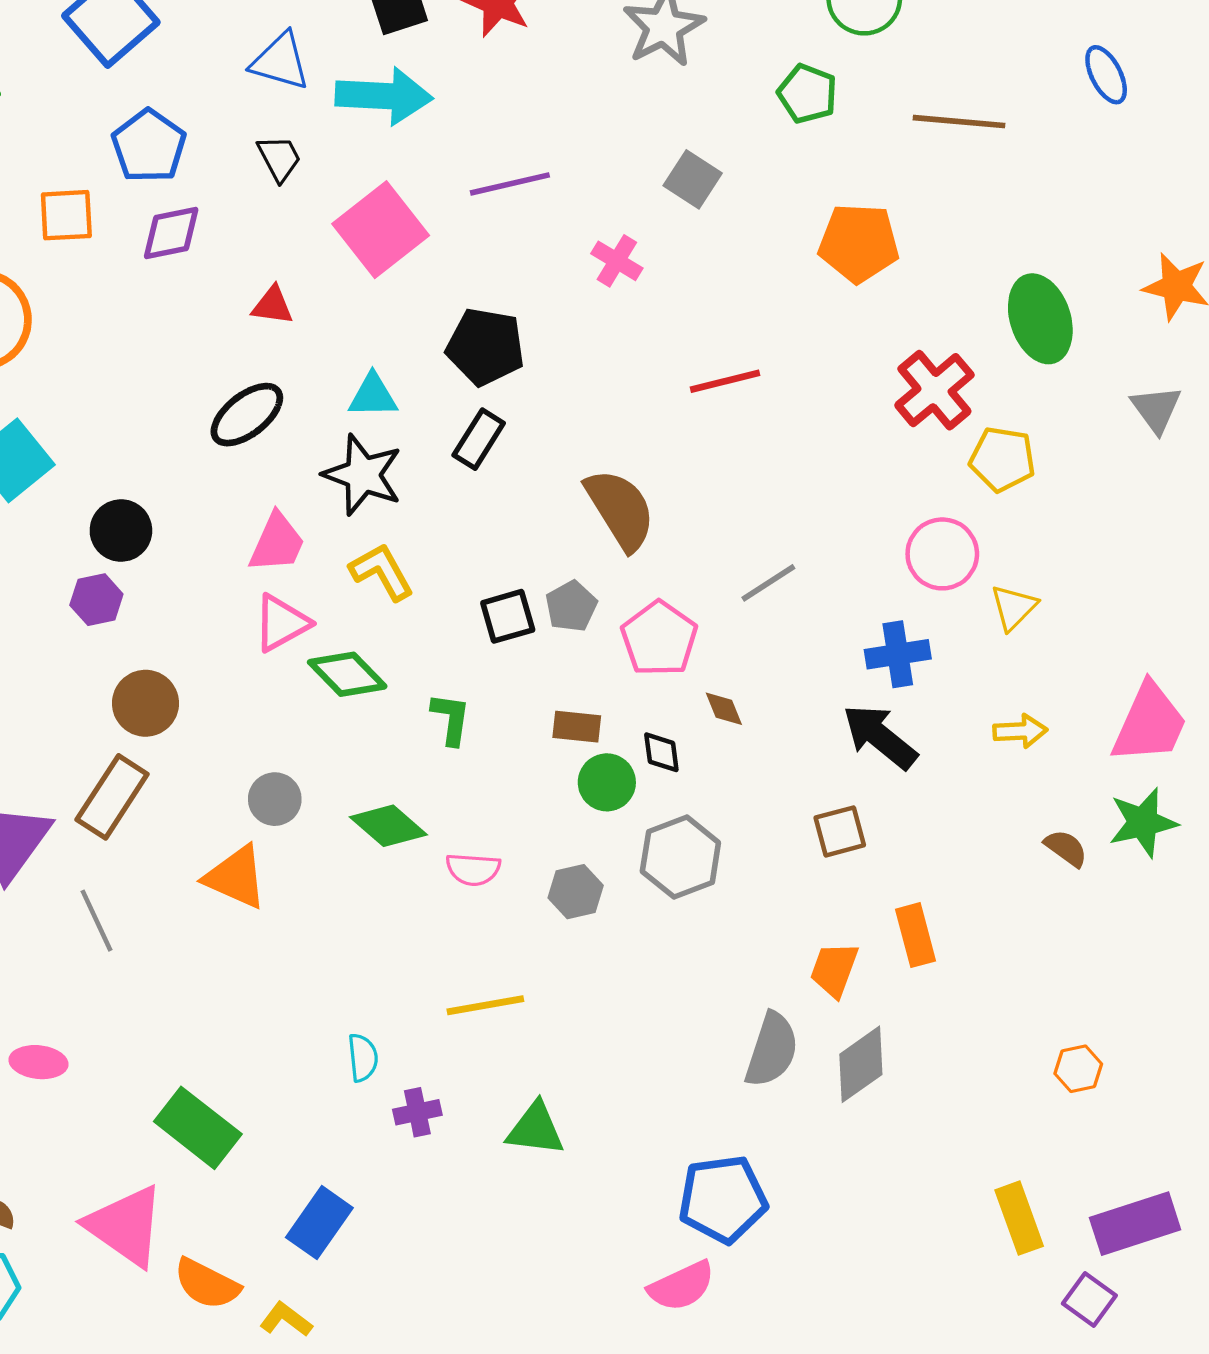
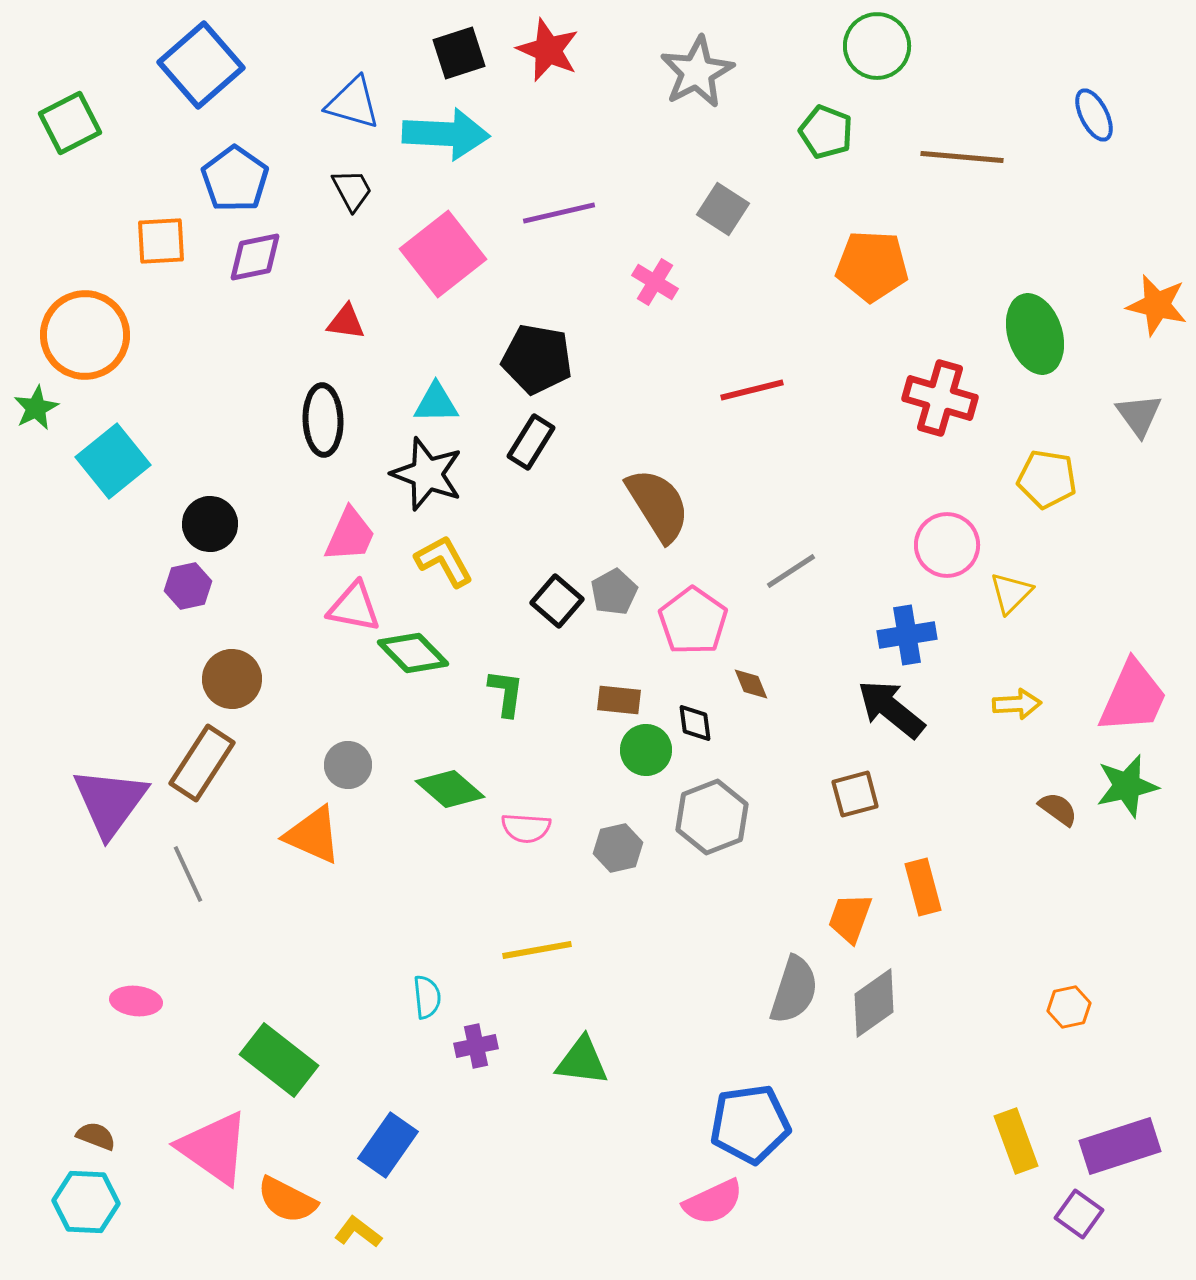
red cross: (934, 390) -> (940, 398), turned -34
black ellipse: (247, 415) -> (323, 420), turned -54
yellow pentagon: (1002, 459) -> (1047, 479), moved
black square: (508, 616) -> (557, 601), turned -33
pink triangle: (281, 623) -> (354, 607), turned 40

